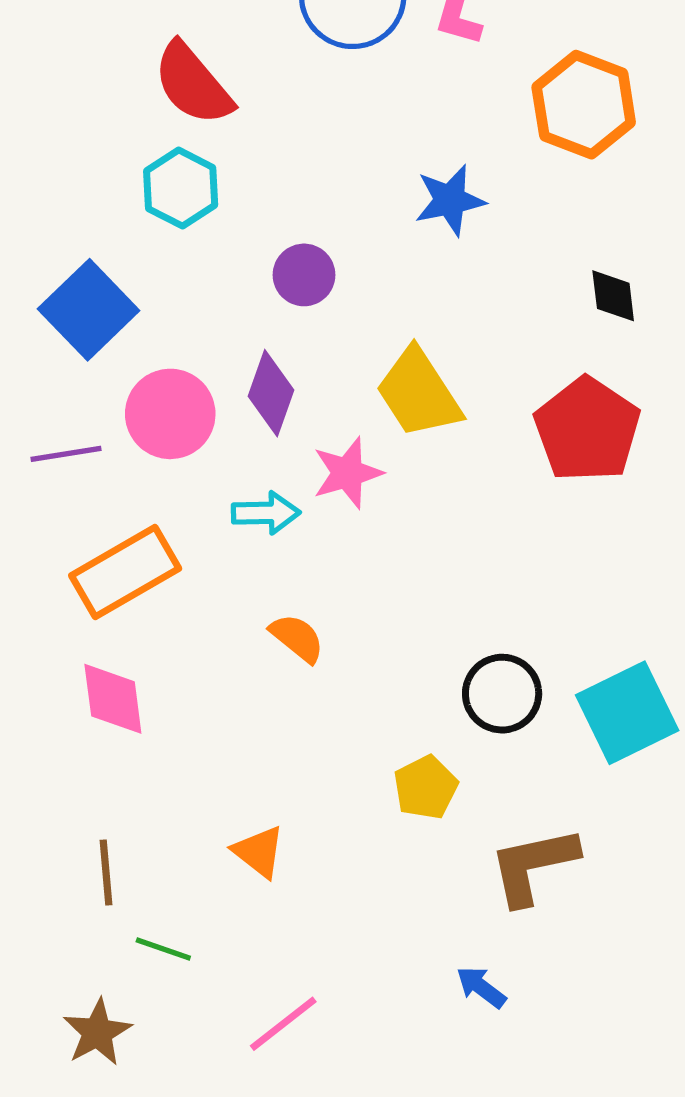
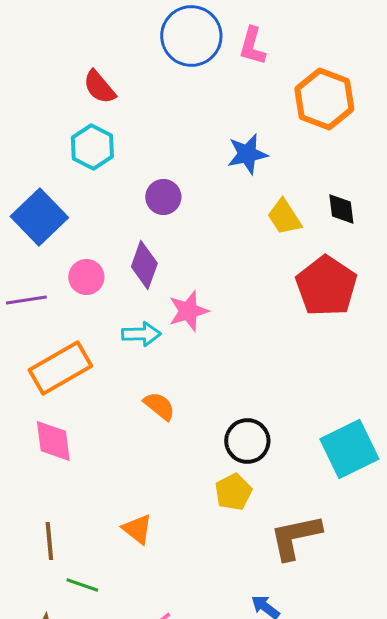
red semicircle: (193, 84) -> (99, 87), size x0.7
yellow trapezoid: (419, 393) -> (284, 217), moved, size x0.7
pink circle: (170, 414) -> (86, 277), size x0.7
black circle: (502, 694) -> (247, 441), moved

